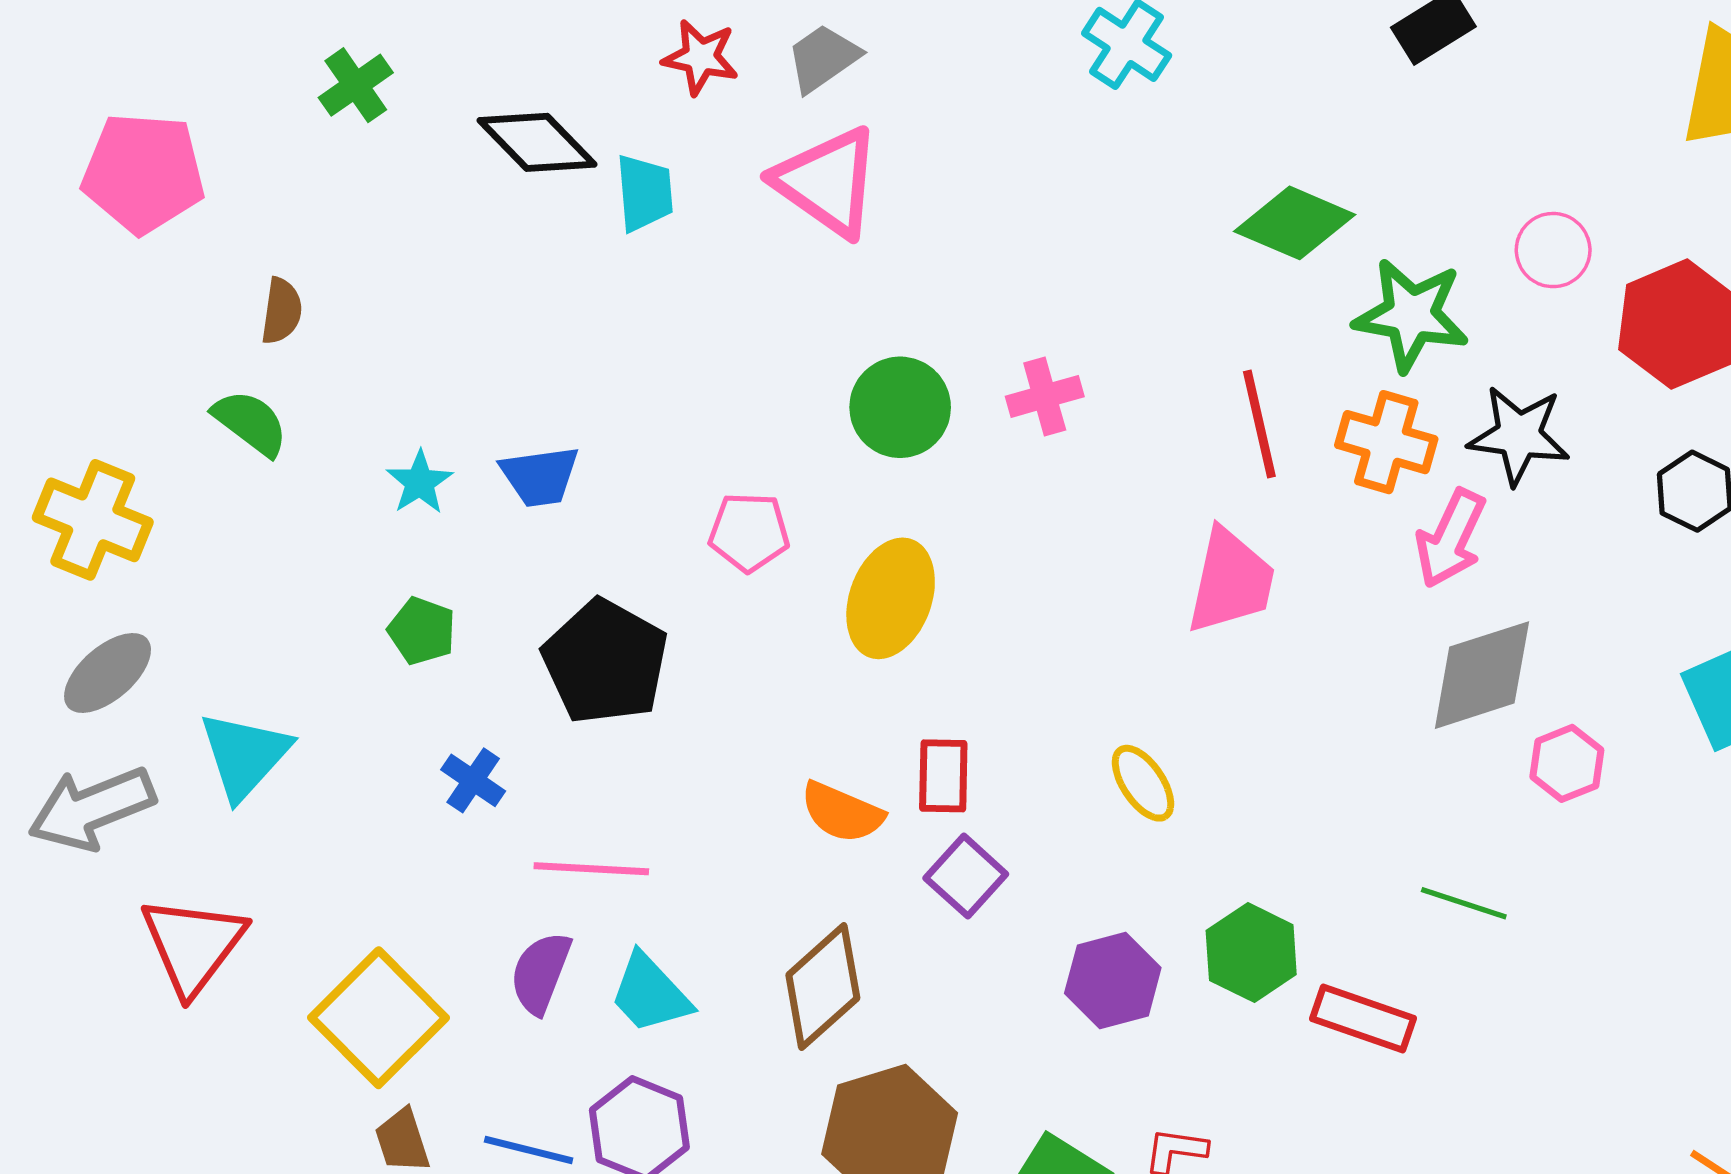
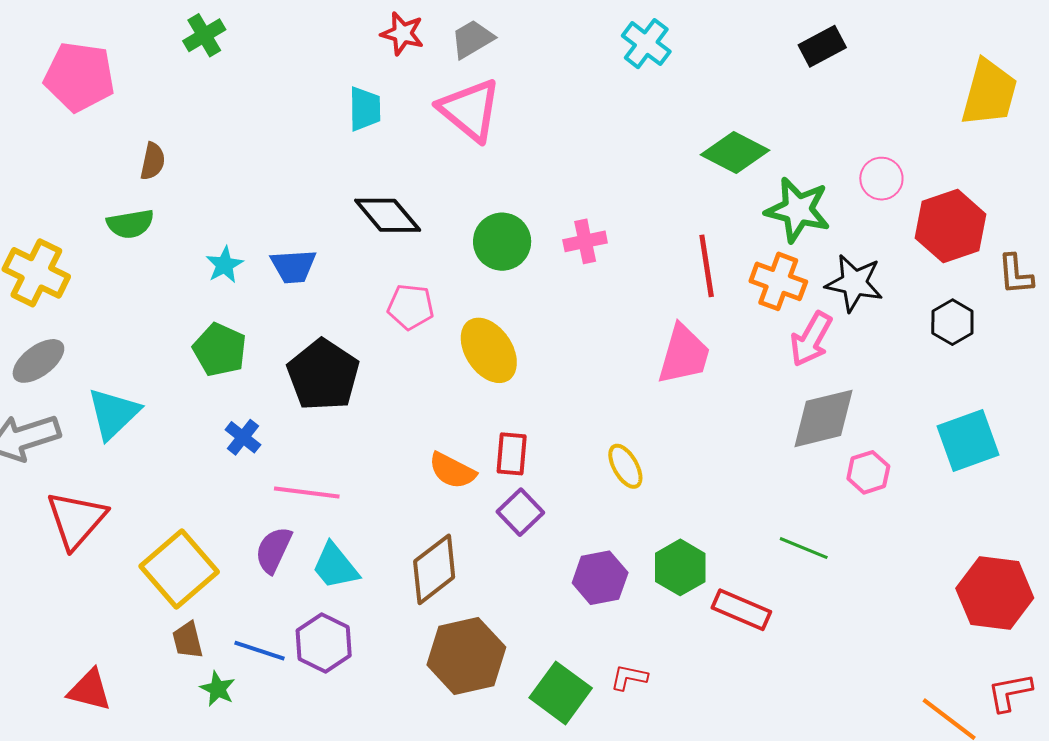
black diamond: (537, 142) -> (388, 215), moved
green semicircle: (250, 423) -> (130, 224), turned 129
yellow ellipse: (891, 598) -> (489, 350), turned -58
green pentagon: (422, 631) -> (220, 350), size x1.4

